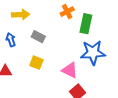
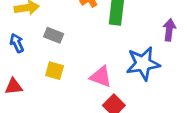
blue star: (93, 53) -> (143, 64), moved

